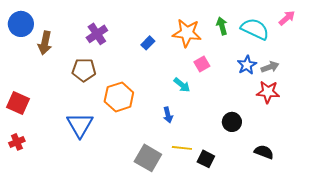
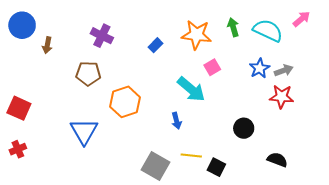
purple cross: (97, 34) -> (102, 36), turned -30
brown arrow: (45, 43) -> (47, 45), size x0.7
cyan arrow: (182, 85) -> (191, 89), size x1.6

